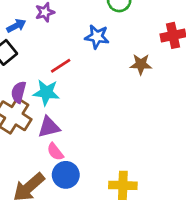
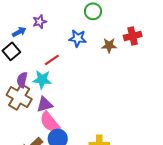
brown star: (141, 64) -> (109, 45), moved
pink semicircle: (55, 152) -> (50, 122), size x1.6

